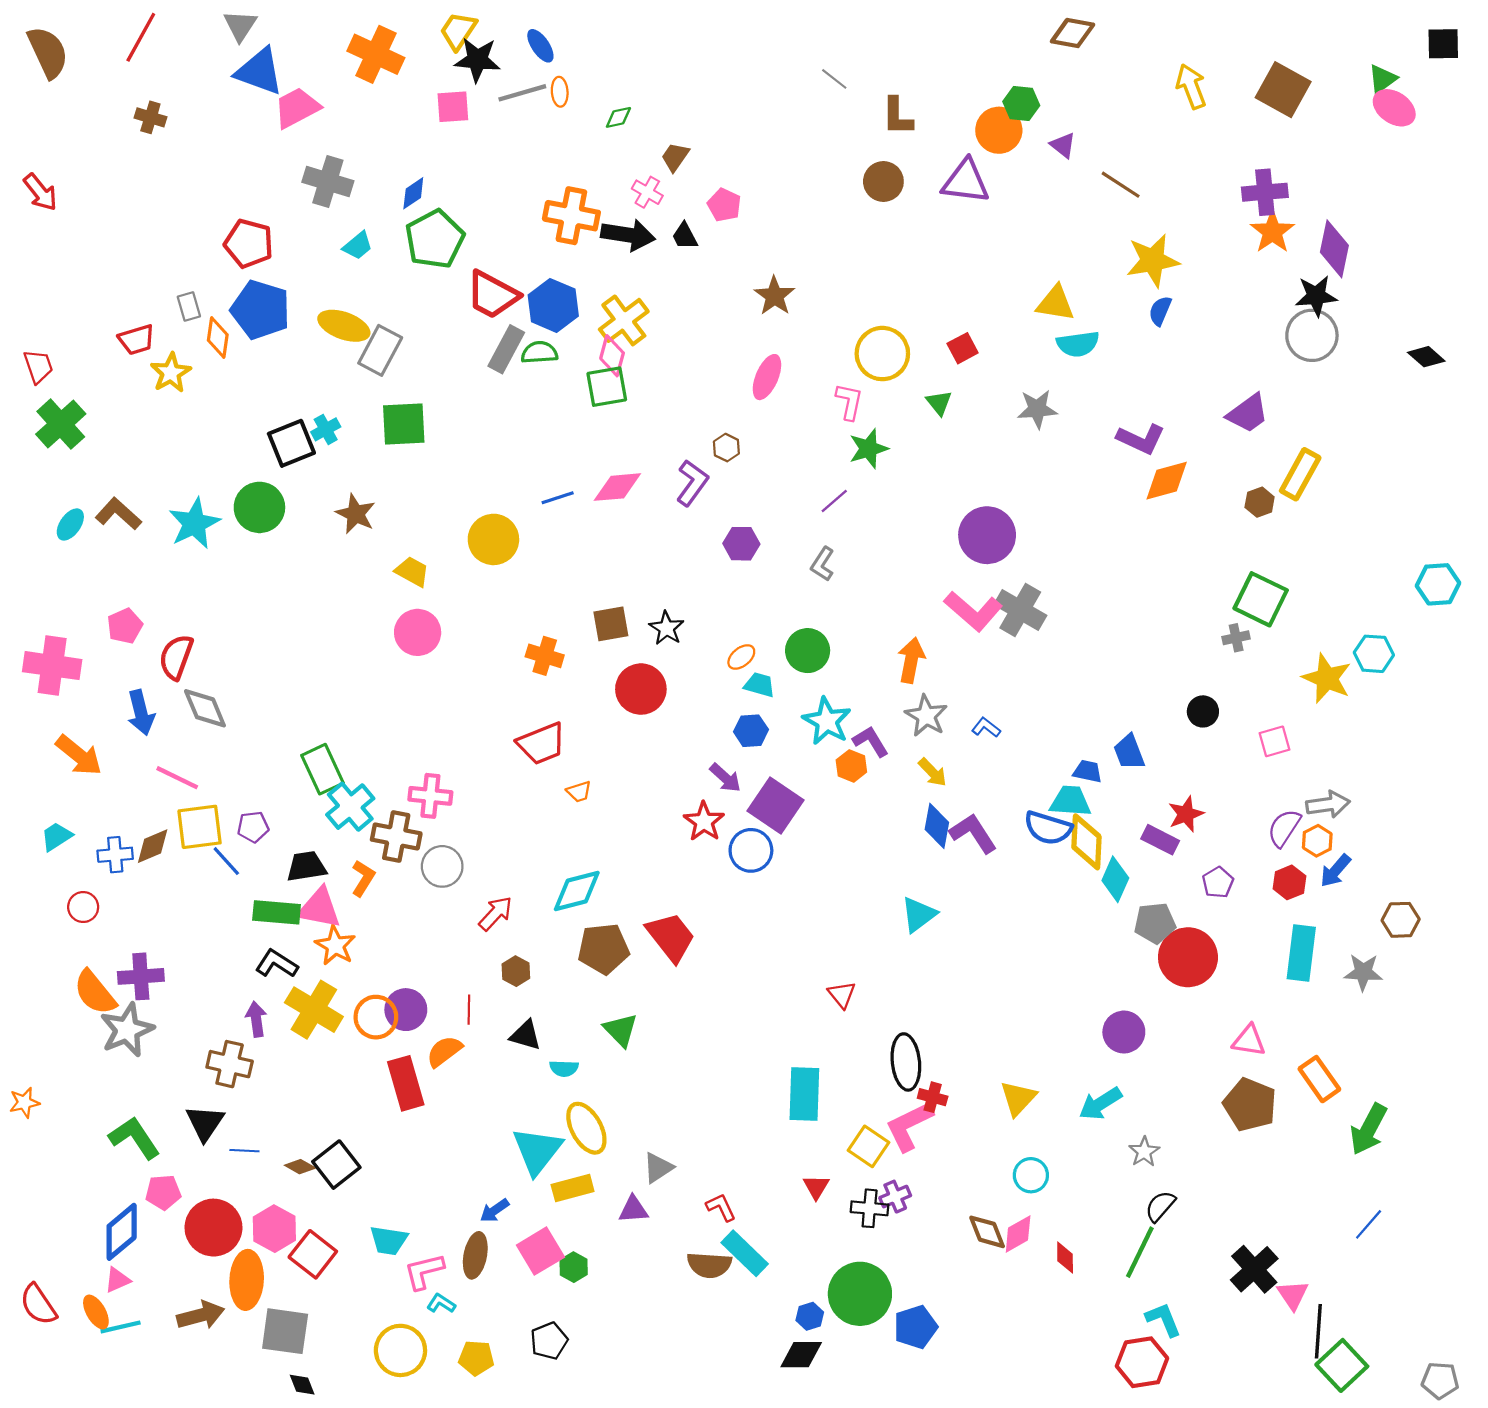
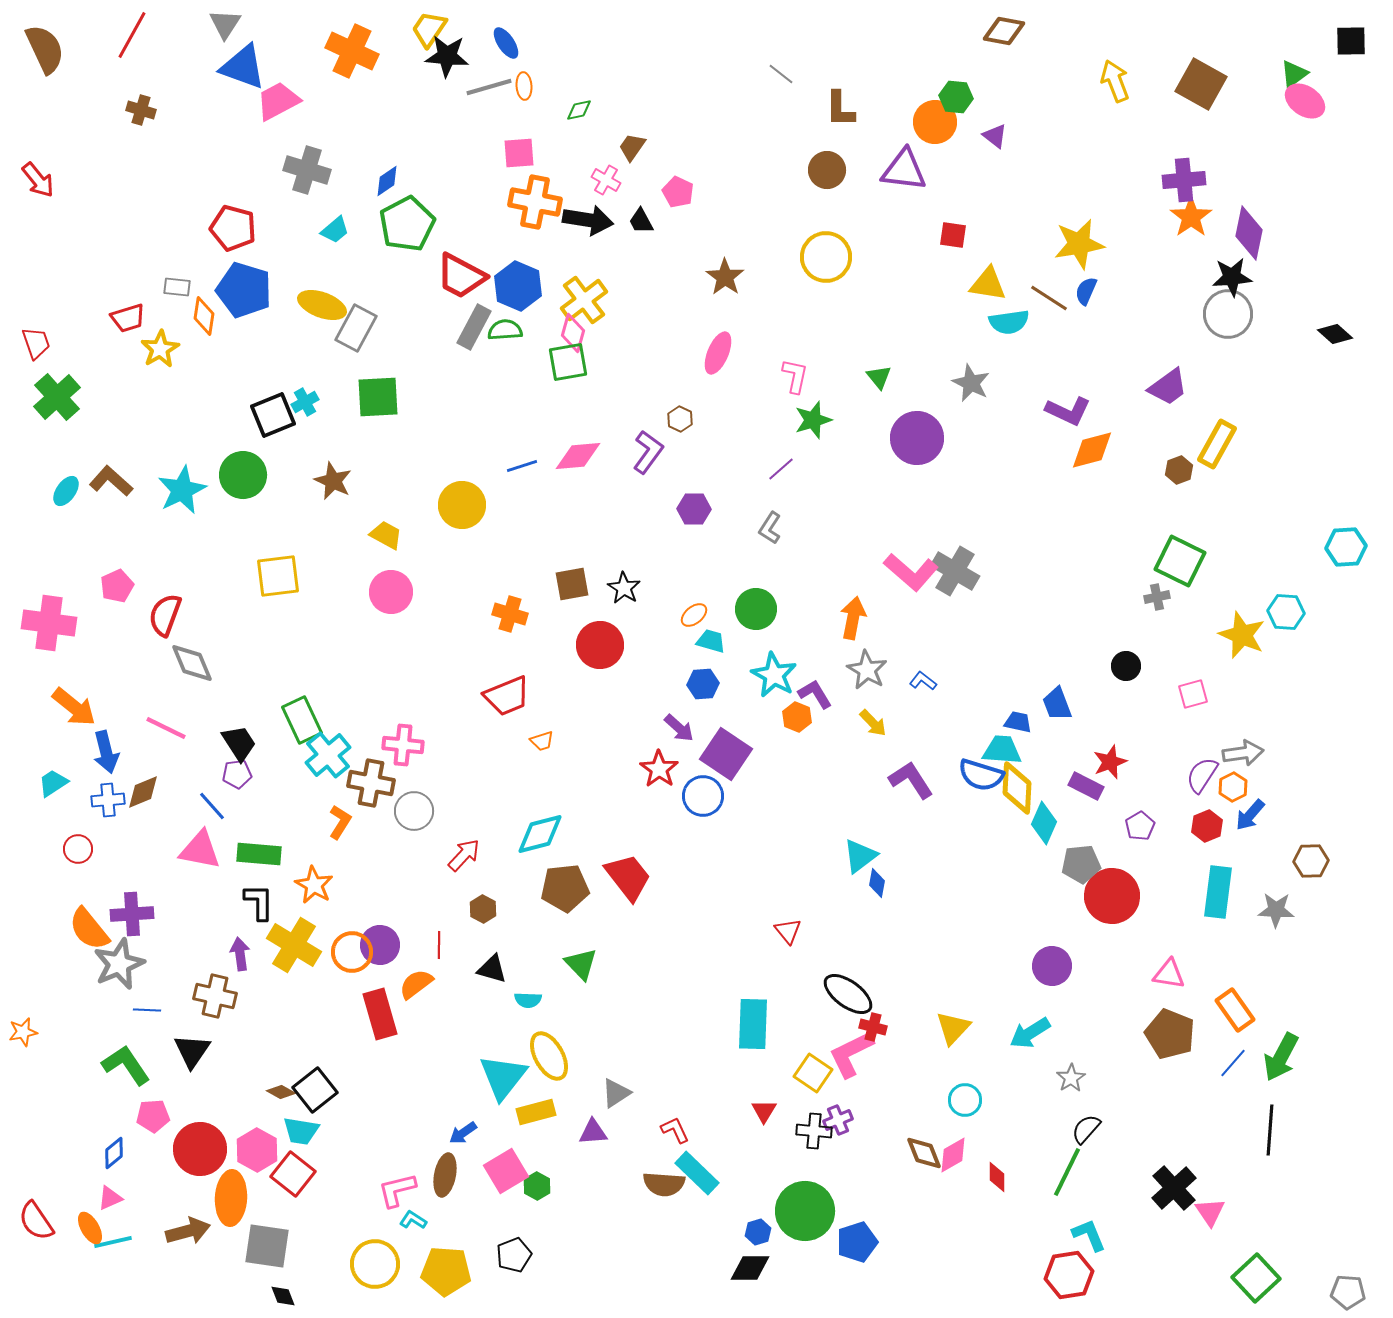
pink square: (453, 107) -> (519, 153), moved
brown line: (1121, 185) -> (1049, 298), moved
gray rectangle: (189, 307) -> (177, 287), turned -68
red square: (963, 348) -> (953, 235), moved, turned 36
yellow circle: (882, 354) -> (826, 257), moved
gray star: (1037, 409) -> (971, 383), turned 30
purple circle: (987, 535) -> (917, 438), moved
blue arrow: (141, 713) -> (106, 752), moved
blue diamond: (937, 826) -> (877, 883), moved, size x0.7
yellow square: (200, 827) -> (278, 576), moved
black trapezoid: (306, 866) -> (239, 743), moved, turned 66
pink triangle: (319, 908) -> (200, 850), moved
black L-shape: (277, 964) -> (259, 902), turned 57
black ellipse: (906, 1062) -> (848, 994), turned -48
blue line: (244, 1151) -> (147, 1010), moved
blue line: (1369, 1224) -> (1233, 1063), moved
blue diamond: (122, 1232) -> (114, 1153), size x0.6
cyan trapezoid: (389, 1240) -> (301, 1131), moved
black line: (1318, 1331) -> (1270, 1130), moved
yellow pentagon: (476, 1358) -> (446, 1271), size x1.5

